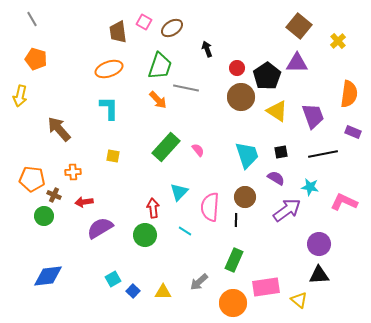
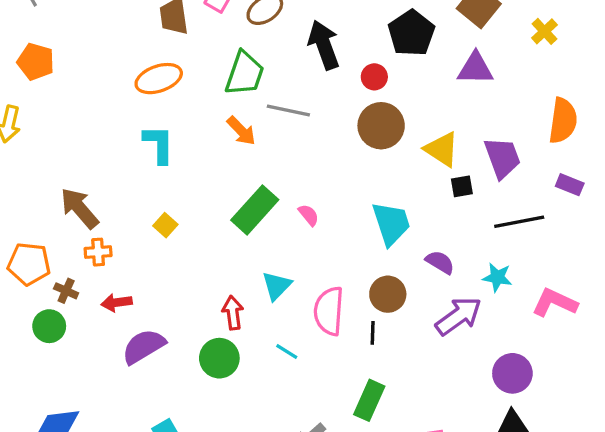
black arrow: (207, 49) -> (324, 45), size x1.8
black pentagon: (267, 76) -> (411, 33), moved
brown arrow: (59, 129) -> (80, 208), moved
black square: (281, 152) -> (462, 186), moved
yellow square: (113, 156) -> (165, 225), turned 32

